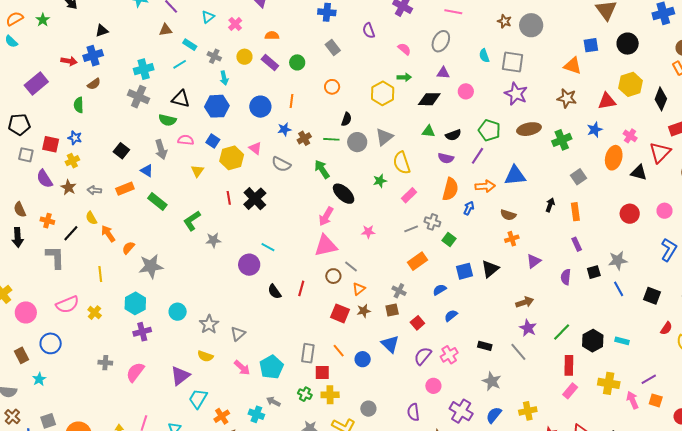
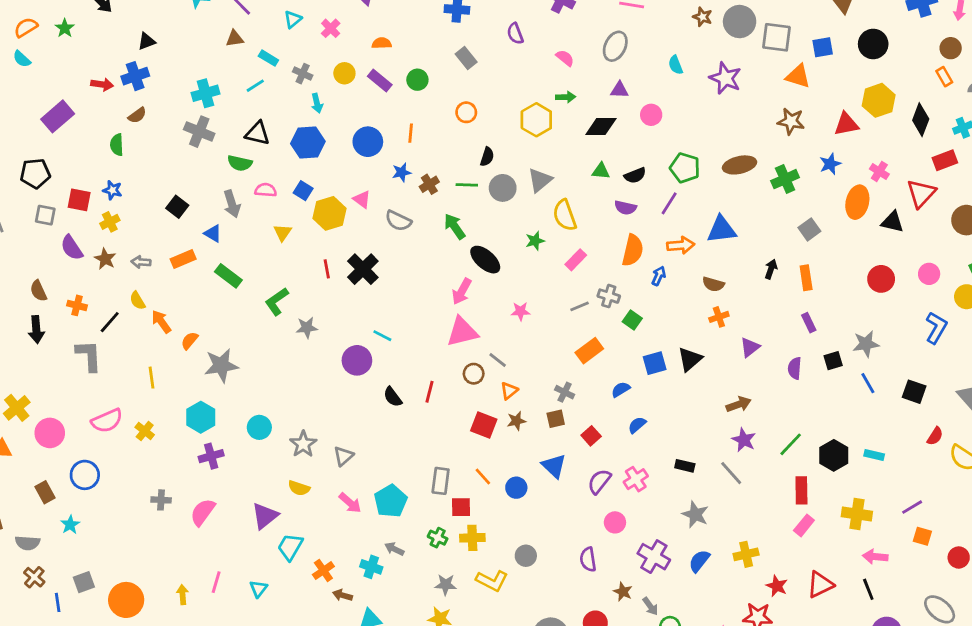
gray square: (513, 62) -> (777, 37), moved
purple star: (516, 94) -> (725, 78), moved
pink arrow: (632, 400) -> (875, 557), moved, turned -60

